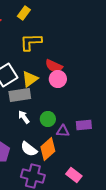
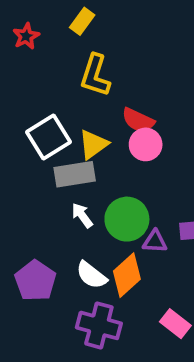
yellow L-shape: (31, 42) -> (95, 75), turned -70
green circle: (48, 119) -> (127, 219), size x1.5

